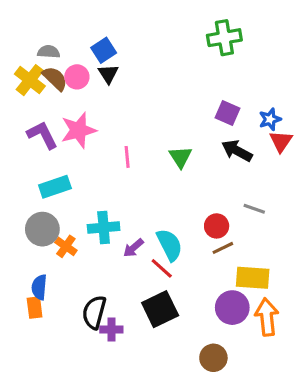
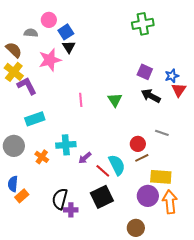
pink circle: (77, 77) -> (49, 20), moved
brown semicircle: (55, 78) -> (14, 50), moved
yellow cross: (30, 80) -> (14, 72), moved
pink star: (78, 130) -> (50, 60), moved
gray circle: (42, 229) -> (14, 146), moved
cyan semicircle: (169, 245) -> (117, 165), moved
blue semicircle: (39, 287) -> (13, 184), moved
orange rectangle: (35, 308) -> (22, 196), turned 56

